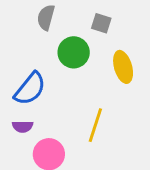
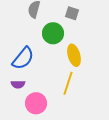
yellow ellipse: (123, 67) -> (74, 55), moved

